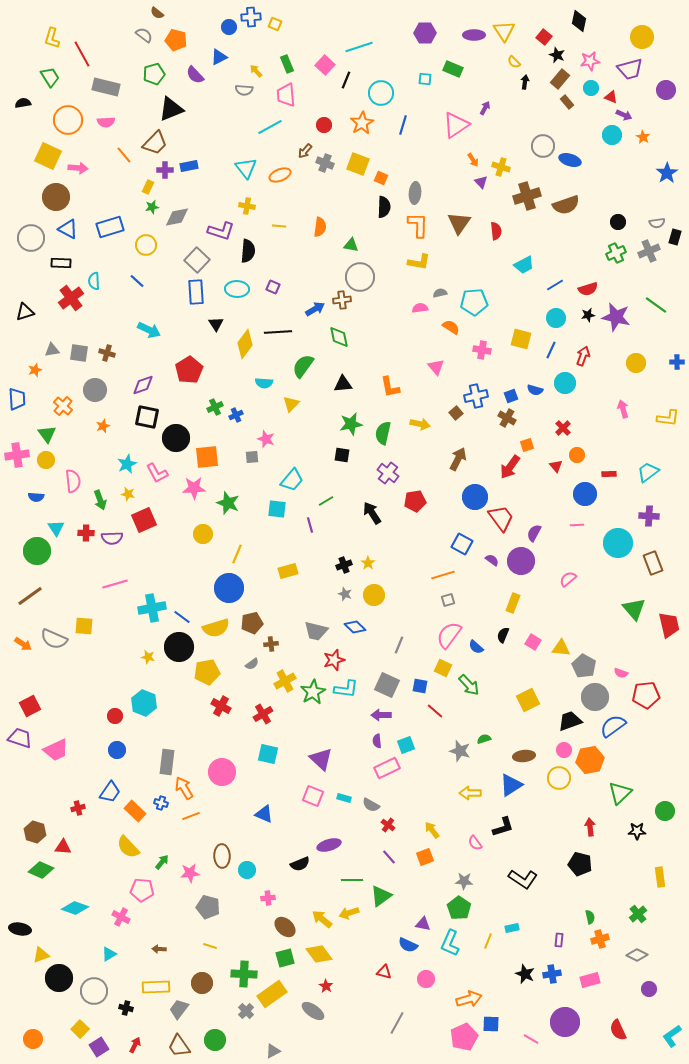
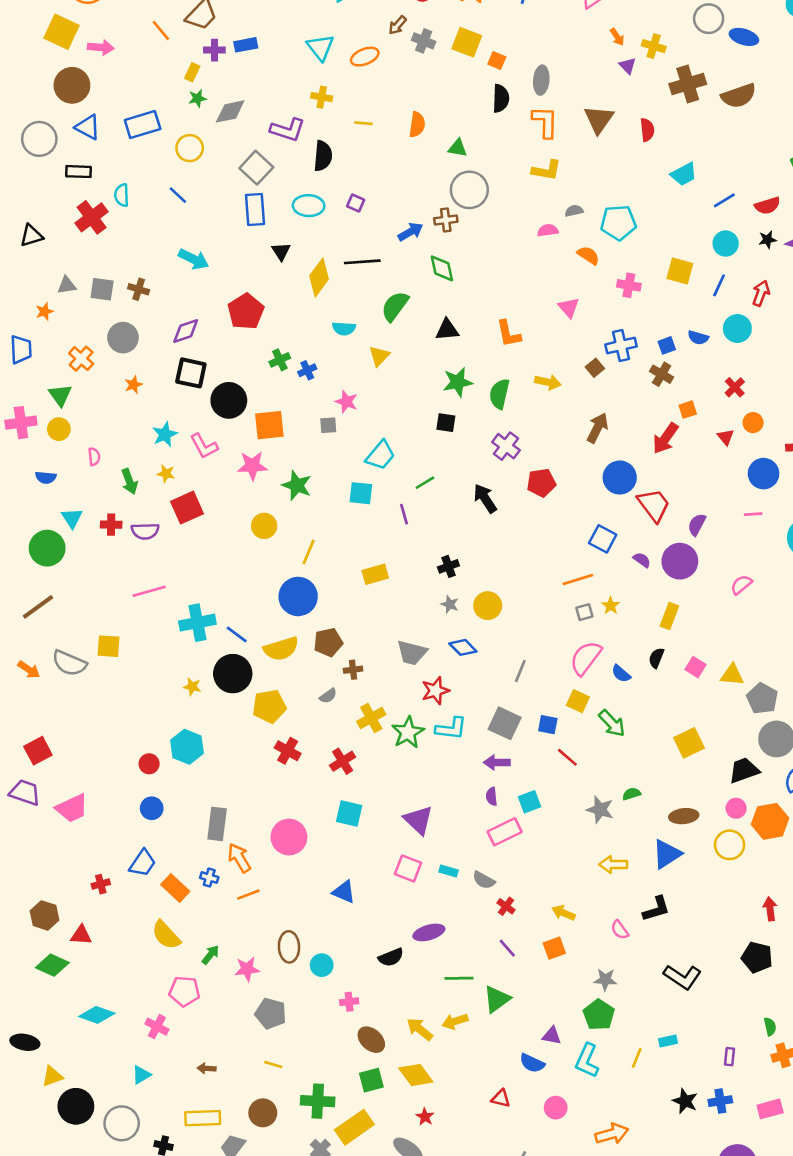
pink semicircle: (73, 481) -> (94, 457), size x0.6
yellow star: (368, 563) -> (611, 606), moved
yellow arrow: (432, 830) -> (563, 913), turned -30

